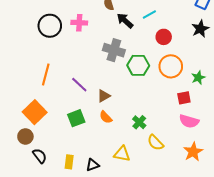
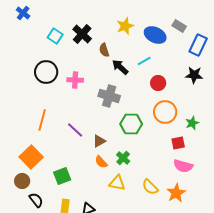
pink cross: (79, 23) -> (75, 80), moved
black star: (200, 29) -> (194, 75), turned 30
green hexagon: (138, 65) -> (131, 124), moved
green square: (76, 118) -> (62, 176), moved
green cross: (139, 122) -> (123, 158), moved
orange star: (193, 152) -> (176, 193), moved
yellow triangle: (122, 154) -> (117, 183), moved

